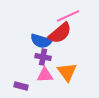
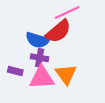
pink triangle: (45, 75) -> (42, 78), size x1.4
purple rectangle: (21, 86) -> (15, 71), moved

